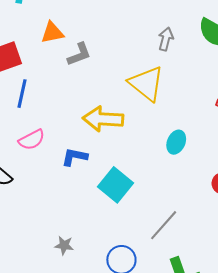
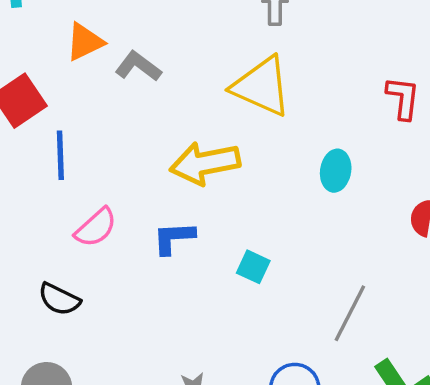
gray L-shape: (79, 54) -> (138, 66), turned -108
cyan square: (116, 185) -> (253, 267), size x0.6

